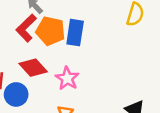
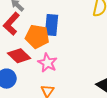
orange pentagon: (51, 31) -> (37, 37), moved

